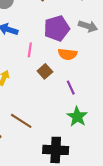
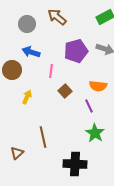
orange semicircle: (67, 54) -> (98, 86), moved
brown line: (21, 121) -> (43, 137), turned 45

